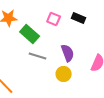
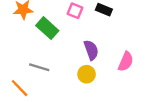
gray line: (38, 56) -> (39, 67), moved

